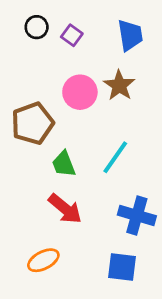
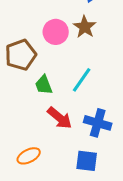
red arrow: (65, 209) -> (60, 118), moved

